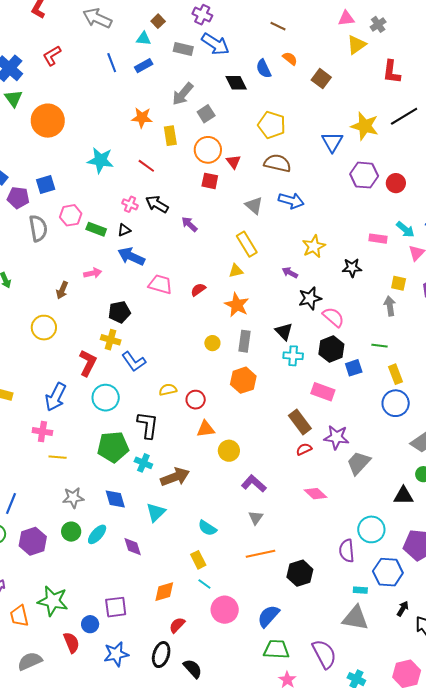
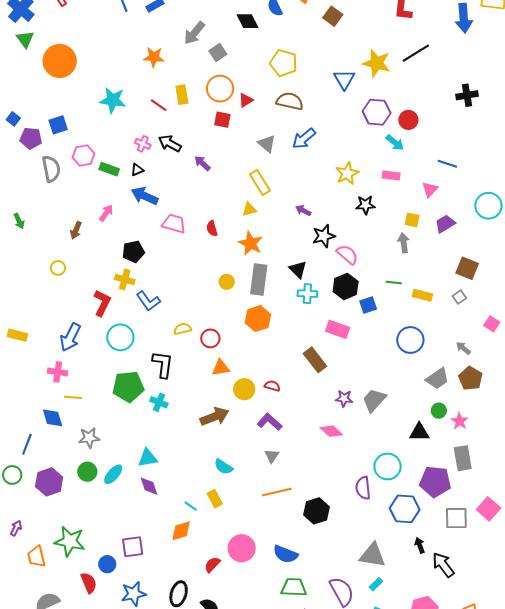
yellow rectangle: (170, 136) -> (182, 95), moved
red triangle: (233, 162) -> (246, 100), turned 35
blue arrow: (291, 201) -> (304, 139), turned 125
cyan arrow: (405, 229) -> (395, 143), moved
yellow star: (314, 246) -> (347, 174), moved
pink arrow: (93, 273) -> (106, 213), turned -42
red semicircle: (198, 290) -> (212, 228), turned -70
yellow circle: (44, 328) -> (58, 268), size x0.6
gray rectangle: (245, 341) -> (259, 280), size x1.4
yellow rectangle: (396, 374) -> (422, 295), moved, turned -54
purple star: (336, 437) -> (344, 398), moved, size x0.7
red semicircle: (304, 449) -> (272, 386), moved, turned 42
brown arrow: (175, 477) -> (215, 417), moved
blue diamond: (115, 499) -> (53, 418), moved
cyan triangle: (156, 512) -> (148, 458), moved, turned 35
cyan line: (204, 584) -> (191, 506), moved
cyan rectangle: (360, 590) -> (376, 584), moved, turned -48
black arrow: (403, 609) -> (420, 545), turned -49
blue semicircle: (268, 616) -> (286, 554), turned -110
red semicircle: (177, 625) -> (212, 565), moved

